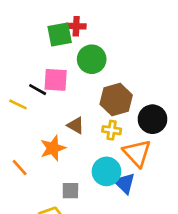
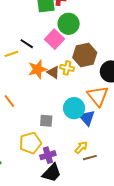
pink square: (56, 80) -> (55, 39), moved, turned 36
yellow line: (18, 104) -> (11, 54), turned -48
yellow cross: (112, 130) -> (67, 68), moved
orange star: (53, 148) -> (38, 69), moved

